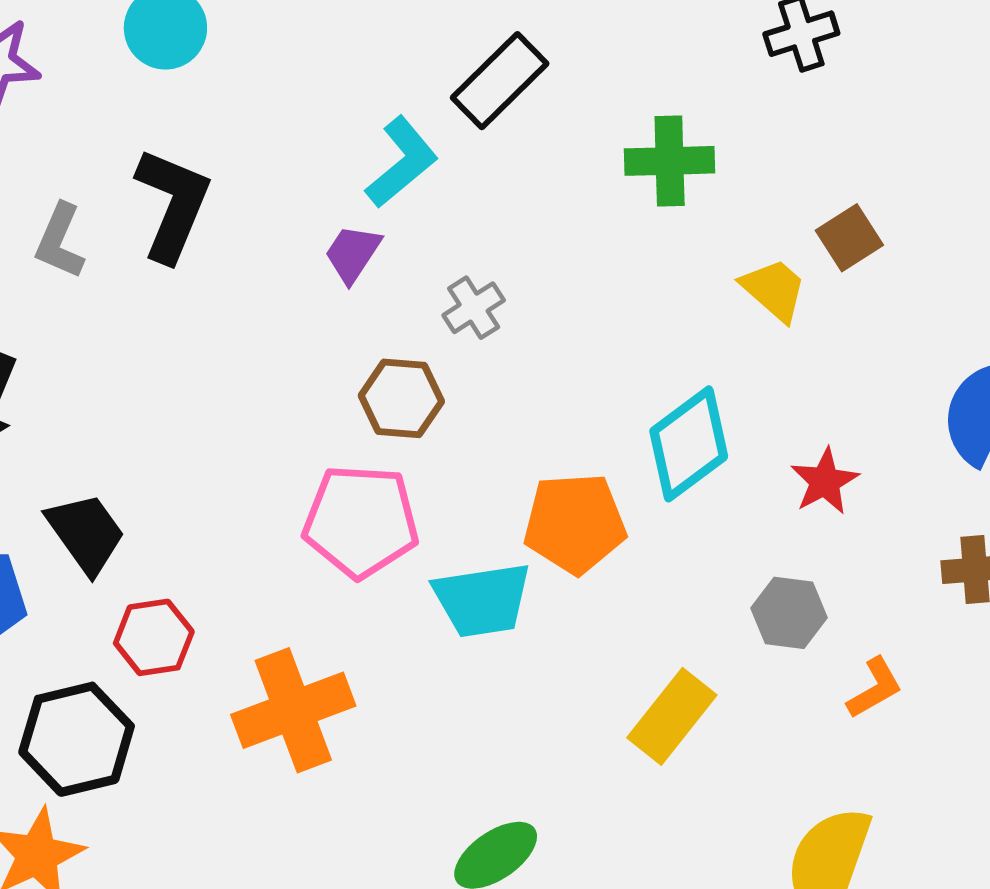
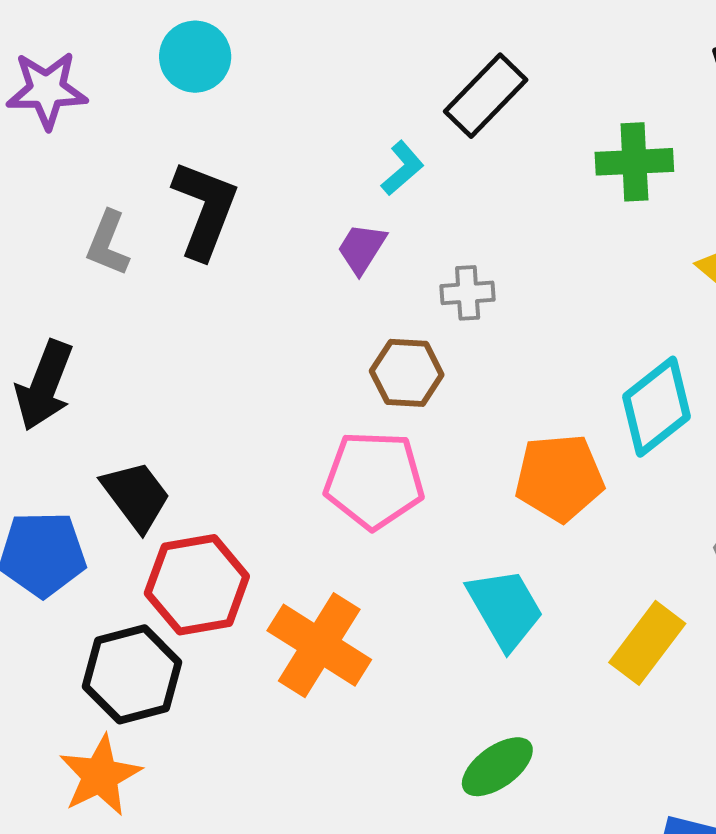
cyan L-shape: (402, 162) -> (402, 168), size x0.7
gray cross: (474, 308) -> (468, 293), turned 30
cyan trapezoid: (482, 600) -> (505, 609), moved, turned -110
red hexagon: (154, 637) -> (197, 585), size x1.5
orange cross: (293, 710) -> (319, 645), turned -36

